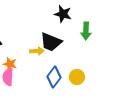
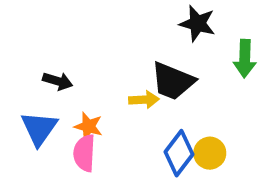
yellow circle: (77, 77) -> (210, 153), moved

